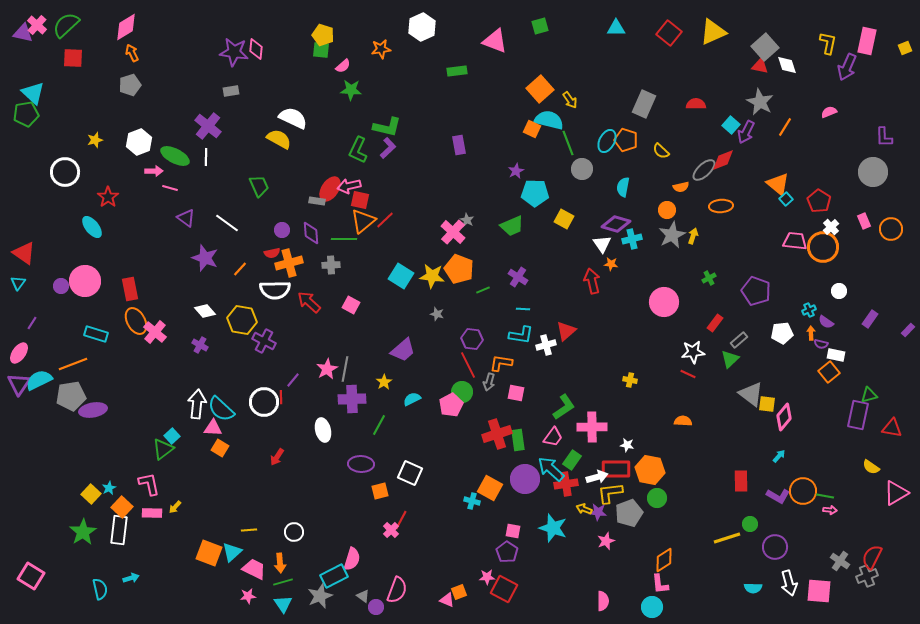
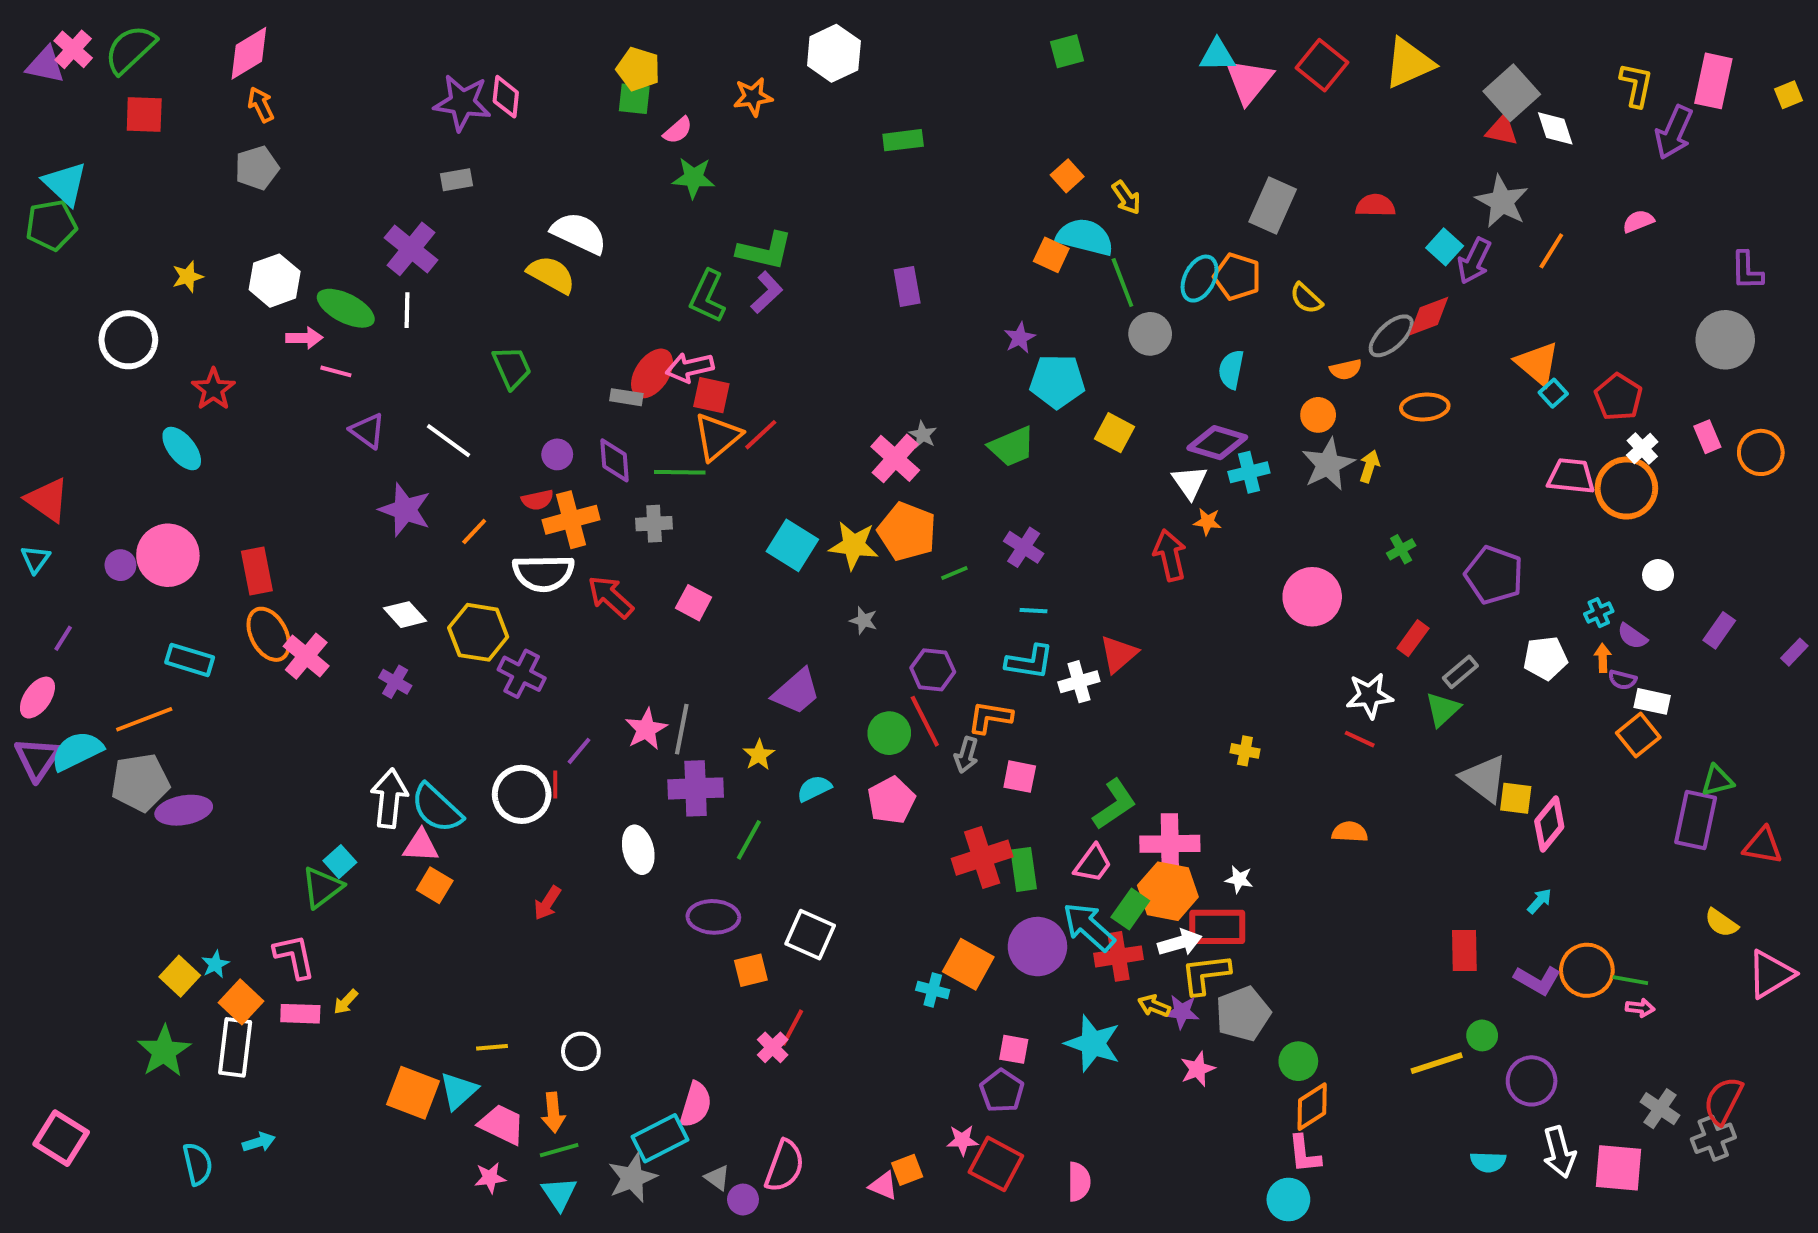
pink triangle: (495, 41) -> (1249, 81), moved, turned 48
orange square: (540, 89) -> (1067, 176), size x0.6
green circle: (462, 392) -> (889, 733), moved
orange hexagon: (650, 470) -> (1168, 891), moved
green circle: (657, 498) -> (1298, 1061), moved
pink semicircle: (603, 601) -> (1079, 1182), moved

